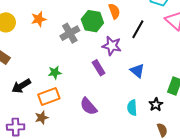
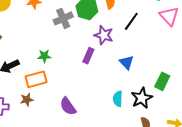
purple rectangle: (99, 68) -> (88, 56), turned 49
black star: (156, 105) -> (142, 98), size x1.5
purple semicircle: (88, 106) -> (68, 106), moved

